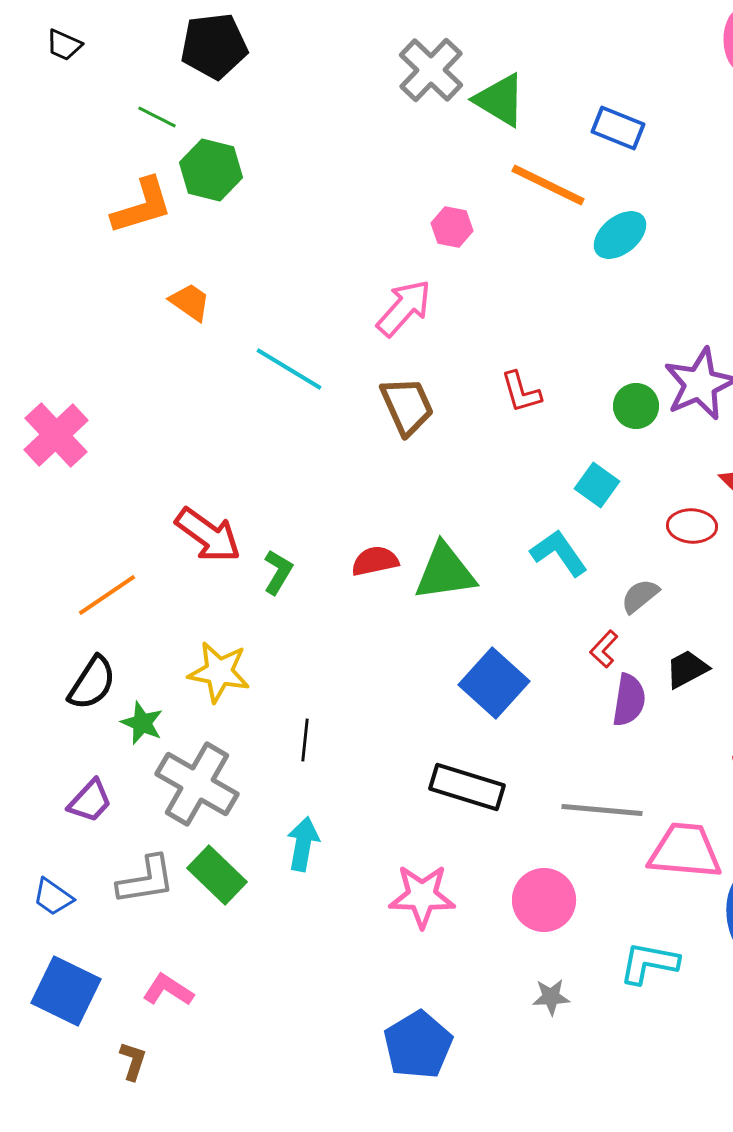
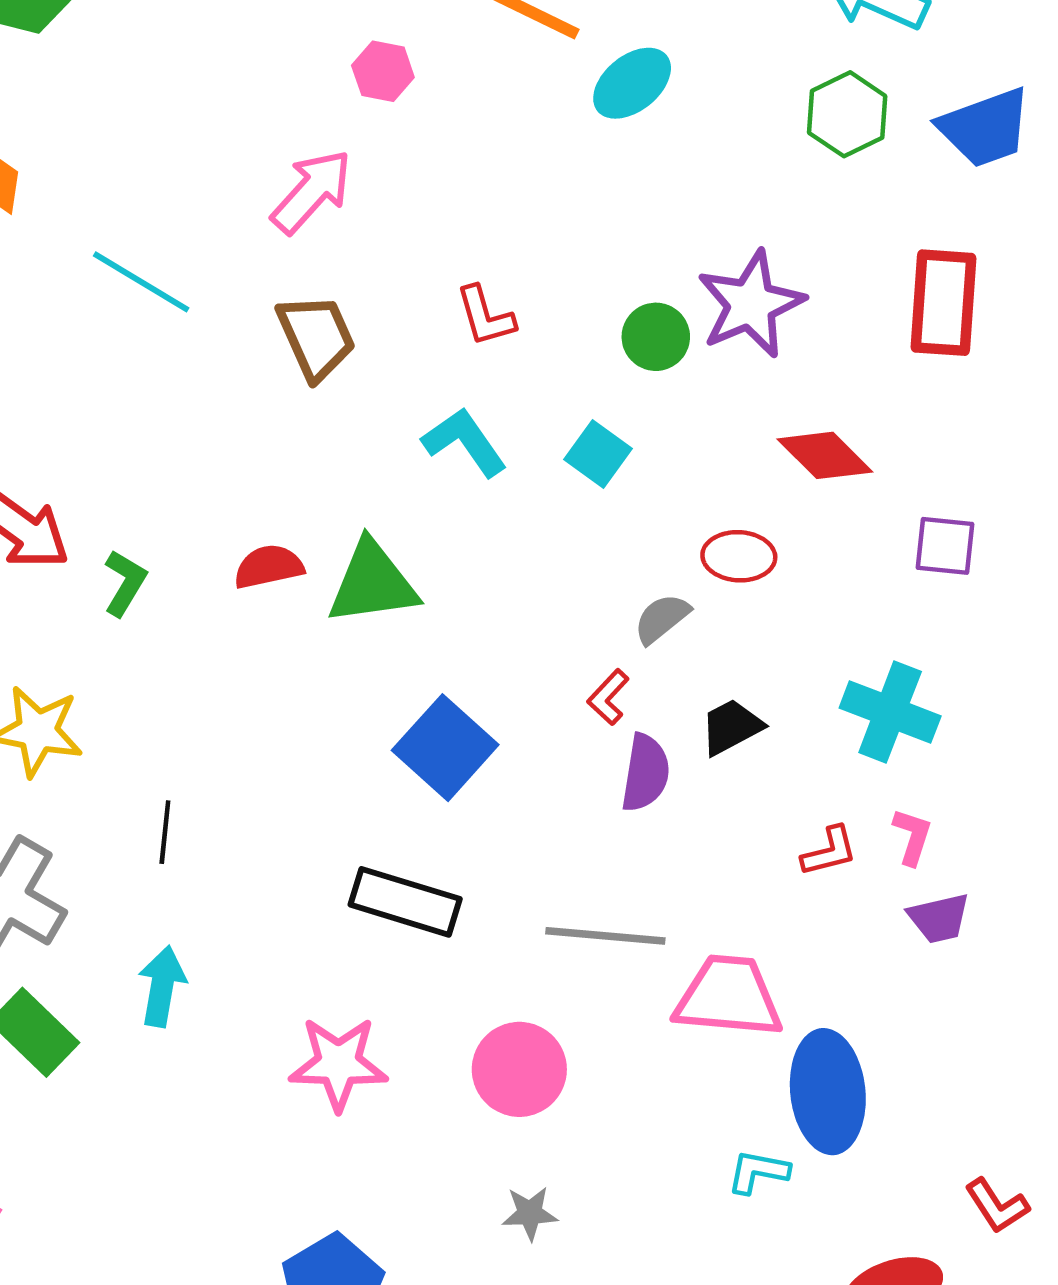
red ellipse: (692, 526) -> (739, 556), moved
cyan L-shape: (559, 553) -> (464, 442), moved
cyan L-shape: (649, 963) -> (758, 1172), moved, size x0.7

